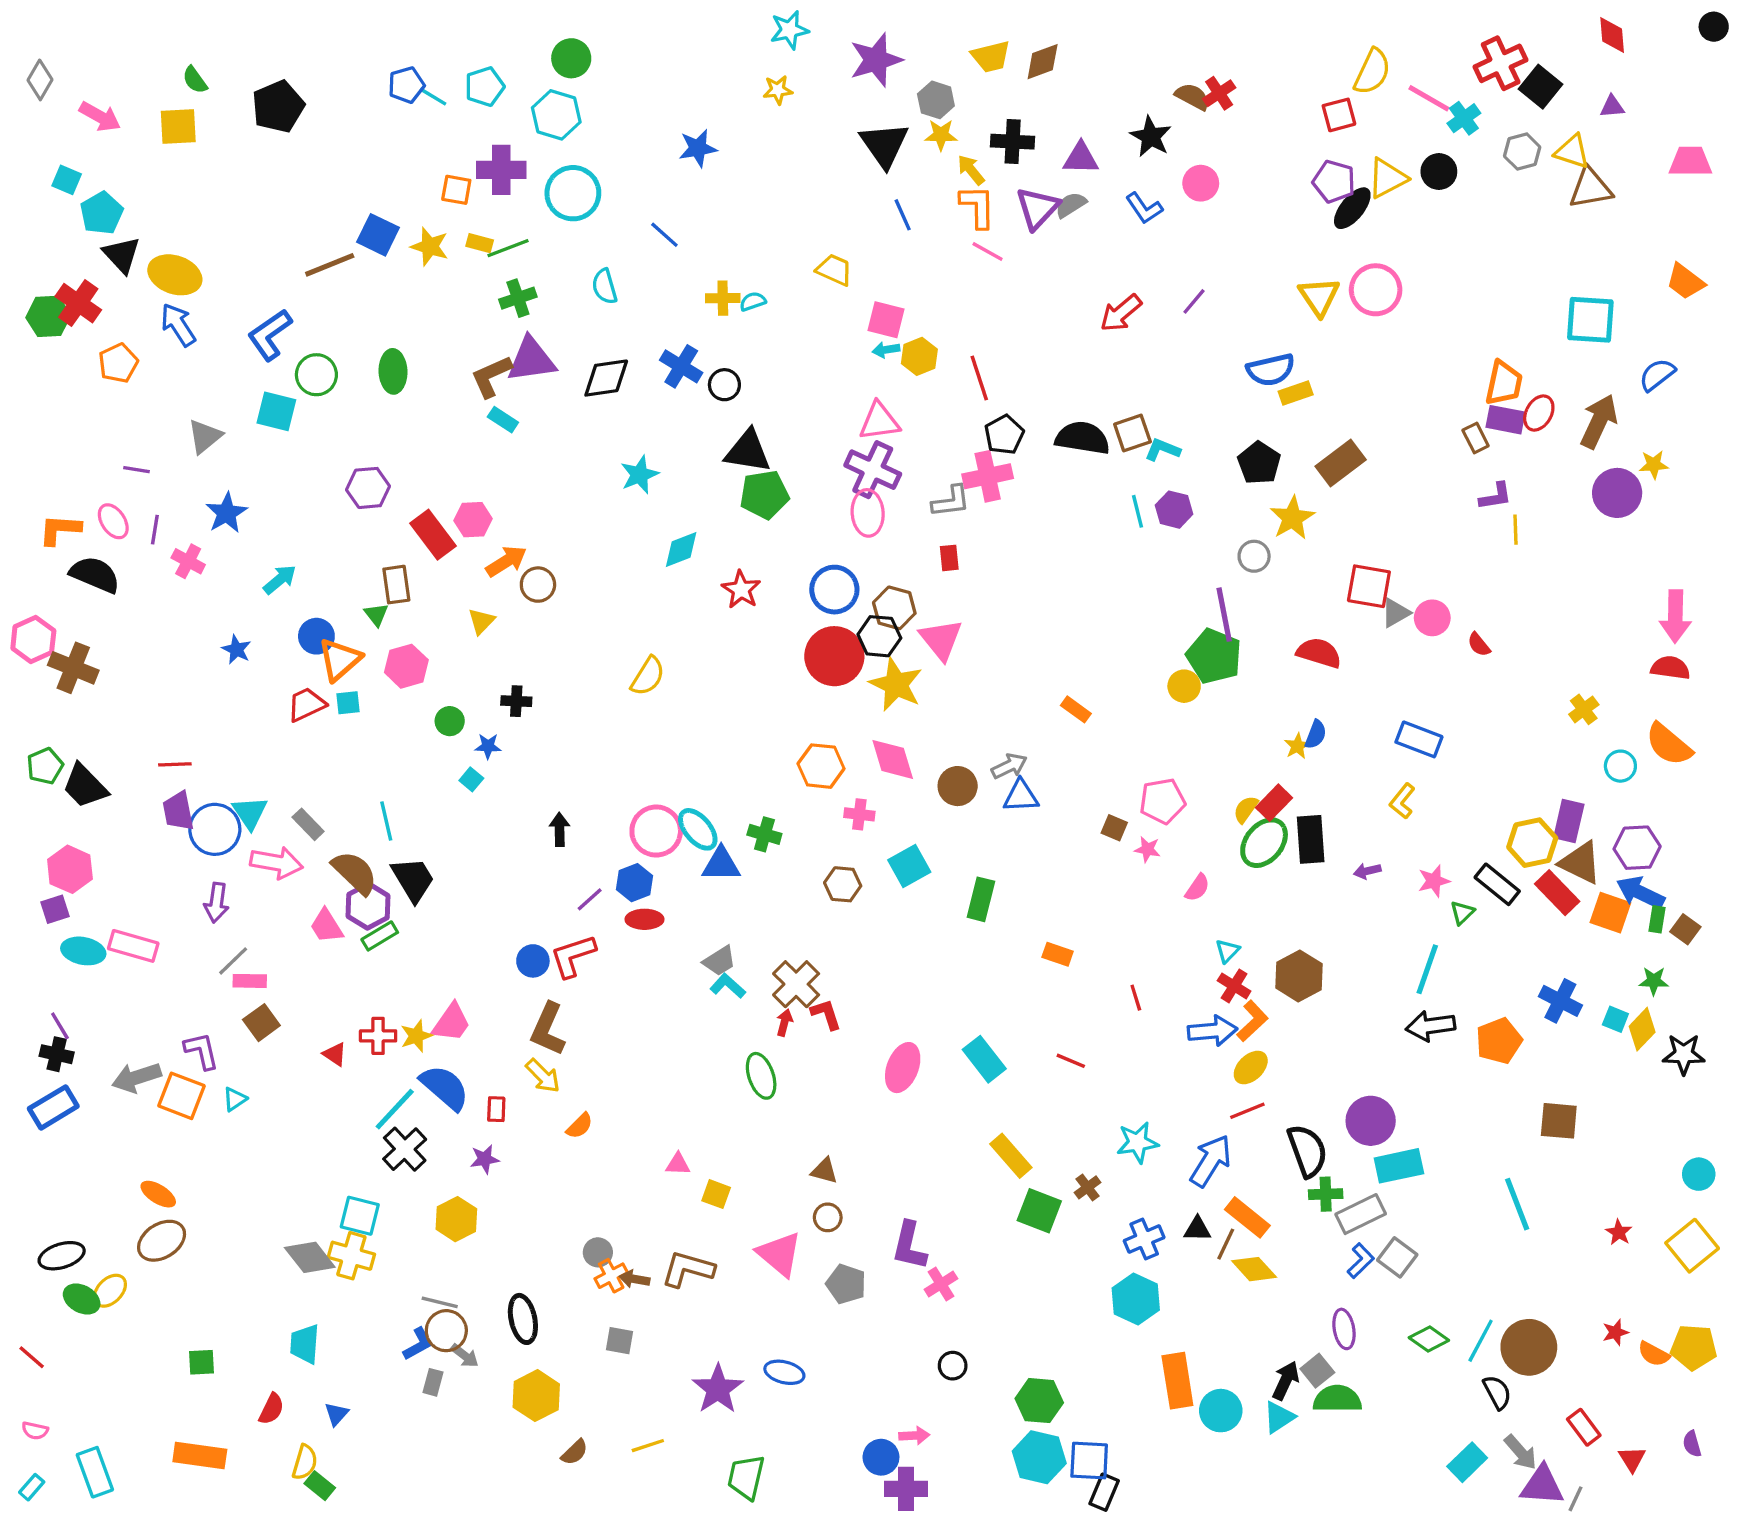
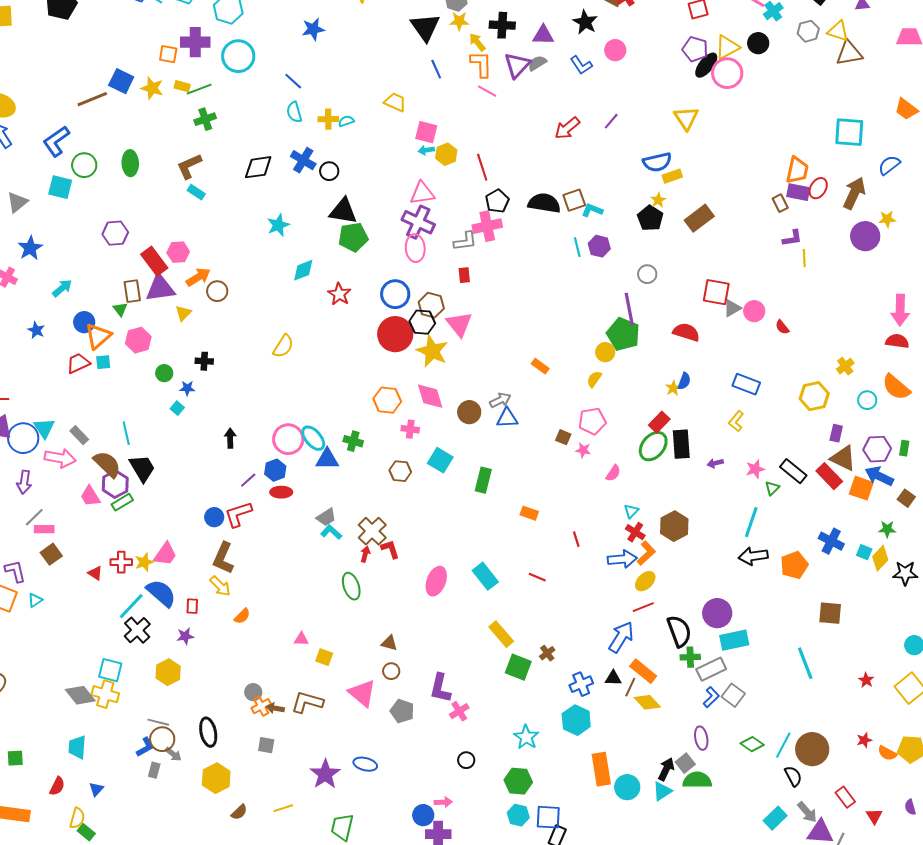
cyan semicircle: (605, 286) -> (294, 112), moved
pink circle: (1376, 290) -> (727, 73), moved
purple triangle: (531, 360) -> (160, 288), moved
yellow star: (1292, 518) -> (658, 200), moved, size x0.6
yellow semicircle: (1246, 809) -> (594, 379), moved
purple rectangle: (1569, 821) -> (836, 433), size x0.7
yellow hexagon: (1532, 843) -> (814, 396), moved
cyan square: (909, 866) -> (440, 460), turned -30
green rectangle: (1657, 919) -> (904, 448), moved
cyan star: (1137, 1142) -> (526, 737), moved, turned -30
cyan hexagon: (1039, 1457) -> (518, 815), size x0.7

